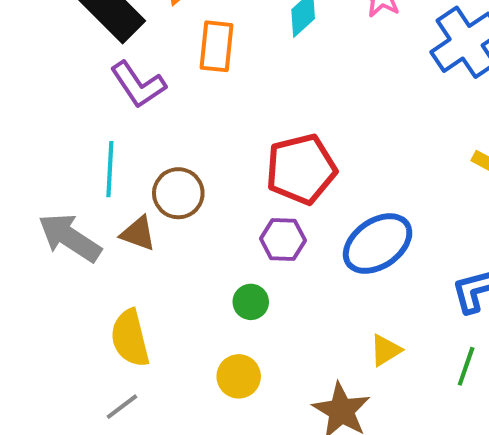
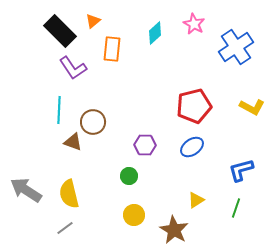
red pentagon: (301, 169) -> (194, 106), moved
gray arrow: (70, 238) -> (26, 190), moved
blue ellipse: (378, 244) -> (192, 147), size x0.7
yellow circle: (239, 376) -> (134, 215), moved

